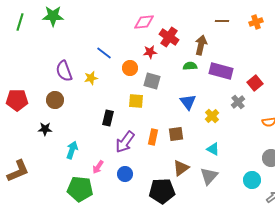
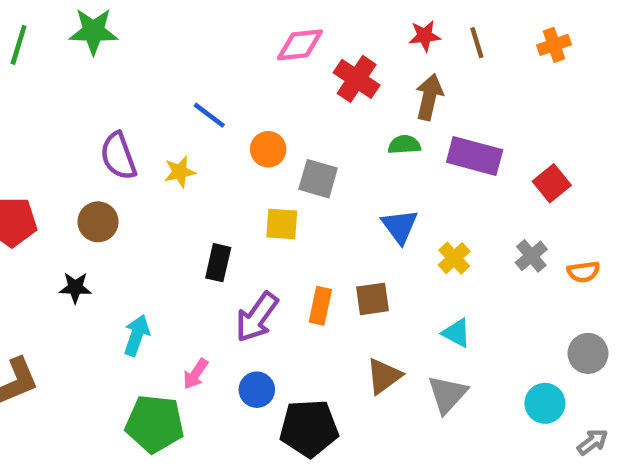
brown line: (222, 21) -> (477, 43), turned 72
red star: (150, 52) -> (425, 36), moved
gray cross: (238, 102) -> (531, 256), moved
black pentagon: (162, 191) -> (309, 428), moved

